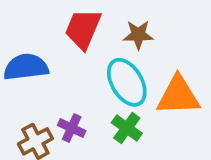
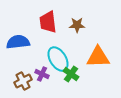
red trapezoid: (83, 29) -> (48, 22), turned -30
cyan ellipse: (127, 82) -> (58, 59), moved

